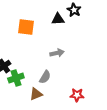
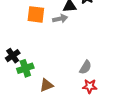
gray arrow: (57, 53) -> (60, 19), moved
gray semicircle: (45, 77) -> (85, 67), moved

